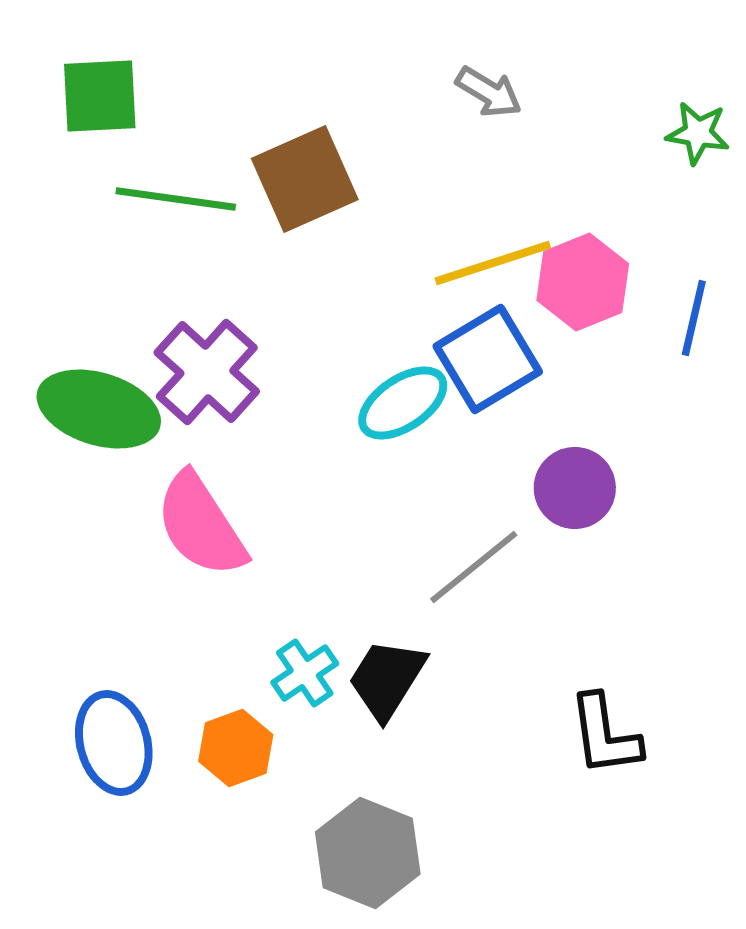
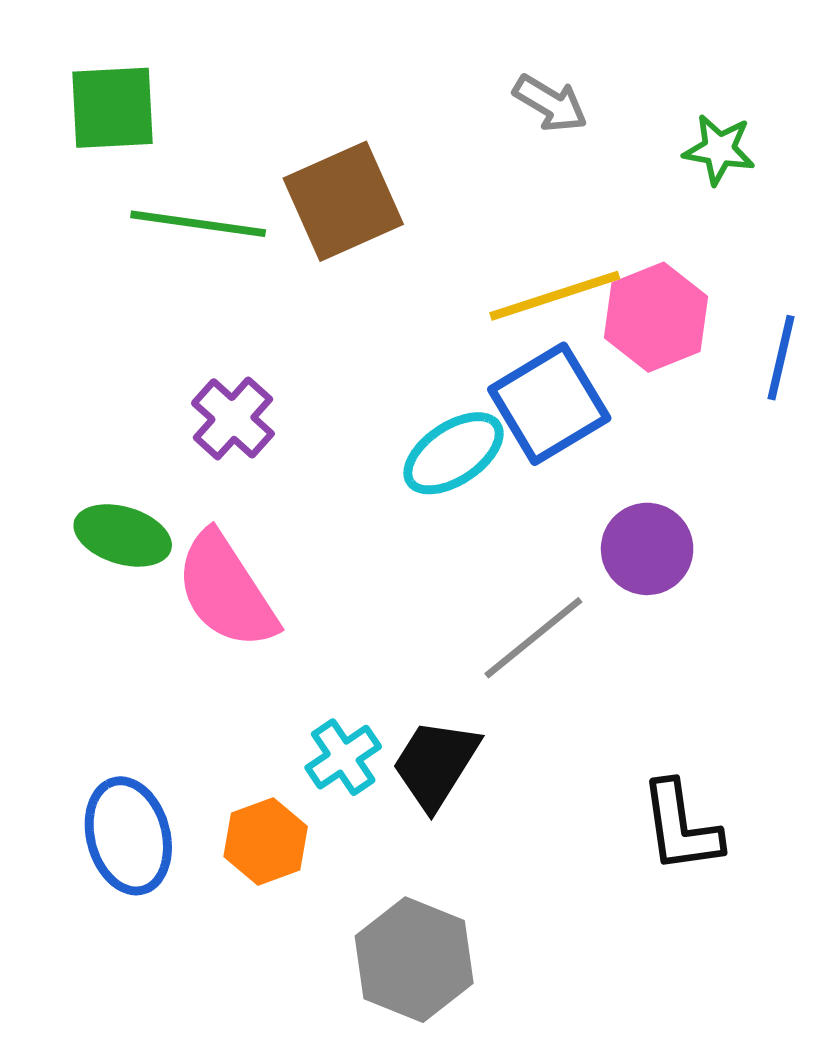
green star: (698, 133) -> (719, 149), moved
purple cross: (207, 372) -> (233, 418), size x0.7
green ellipse: (99, 409) -> (123, 535), moved, size x0.7

